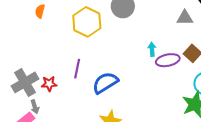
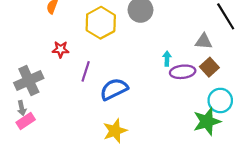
gray triangle: (185, 18) -> (204, 41), moved
red star: (49, 84) -> (61, 49), moved
gray arrow: (35, 107) -> (22, 108), moved

